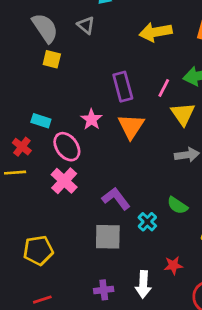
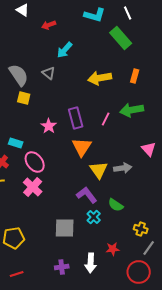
yellow triangle: (183, 114) -> (99, 170), moved
pink star: (91, 119) -> (49, 126), moved
purple L-shape: (116, 199) -> (87, 195), moved

